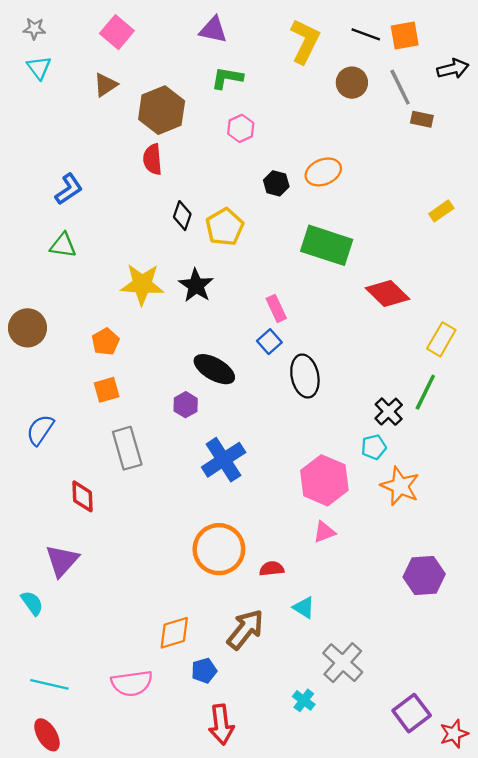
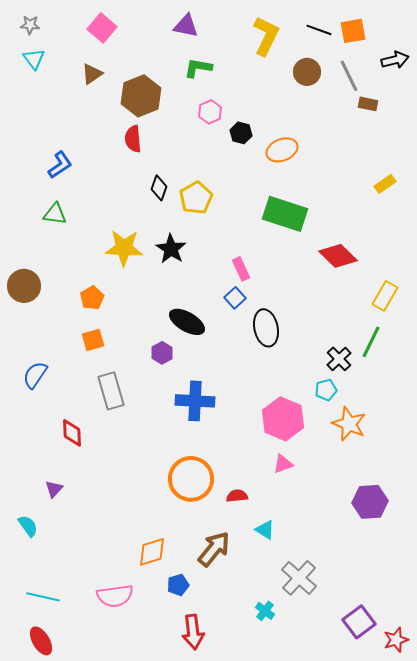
black hexagon: (276, 183) -> (241, 133), moved
blue cross: (224, 460) -> (195, 401), turned 36
purple triangle: (62, 561) -> (54, 489), size x0.6

